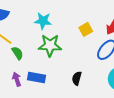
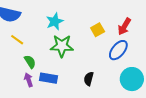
cyan star: (43, 21) -> (55, 21), turned -30
green semicircle: (17, 53) -> (30, 62), moved

